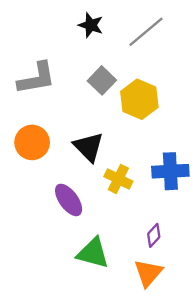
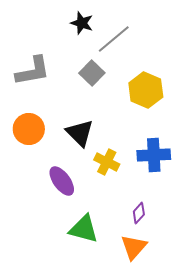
gray line: (146, 32) -> (114, 39), moved
yellow hexagon: (139, 99) -> (146, 90), moved

